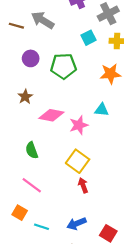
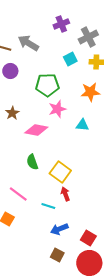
purple circle: (31, 58) -> (10, 71), moved
pink star: (79, 125) -> (57, 109), moved
green semicircle: (32, 150) -> (32, 162), moved
cyan line: (42, 227) -> (48, 206), moved

